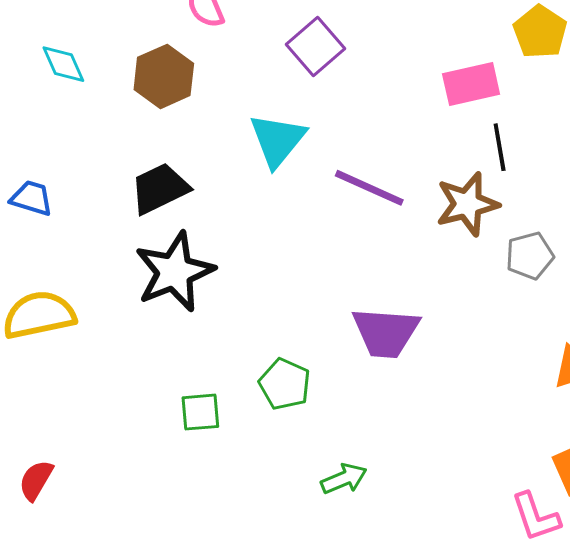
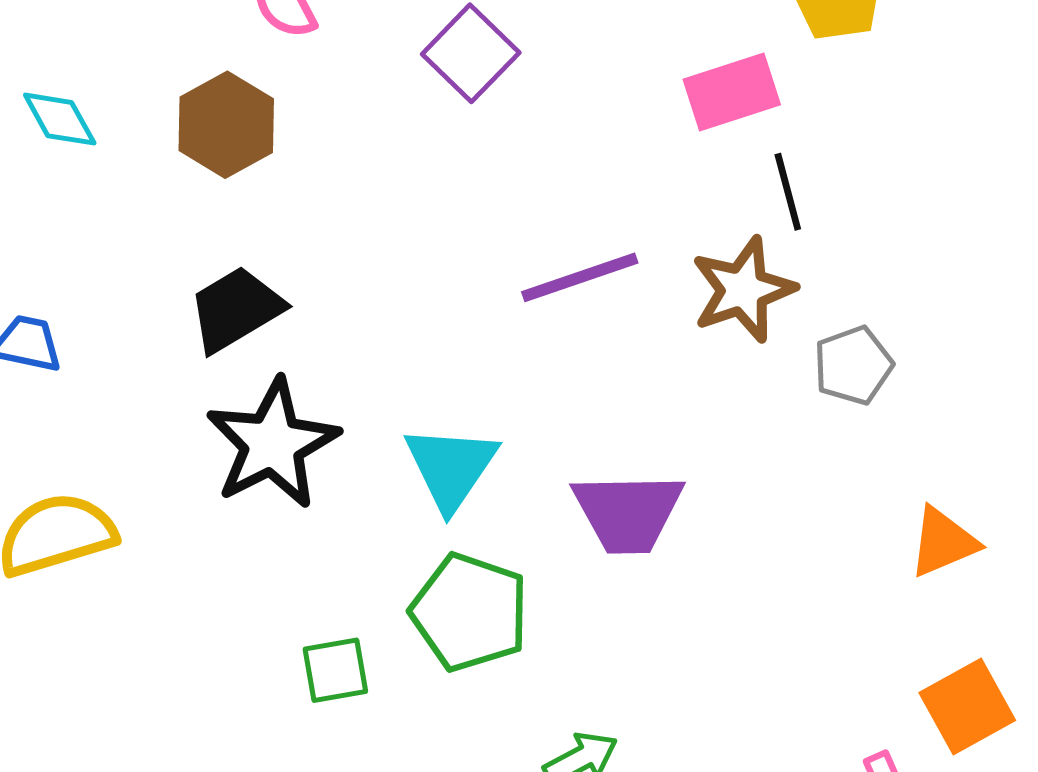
cyan triangle: (277, 140) -> (451, 467), moved
purple line: (369, 188) -> (580, 277), turned -38
green pentagon: (285, 384) -> (470, 612), size x1.4

